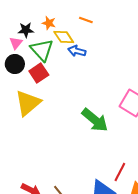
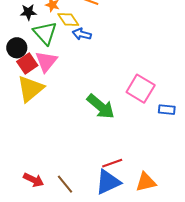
pink triangle: (16, 43) -> (46, 61), moved, size x1.6
red square: (39, 73) -> (27, 64), moved
red line: (120, 172) -> (112, 163), moved, turned 42

